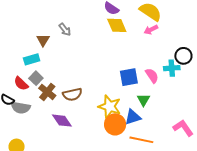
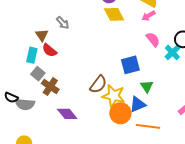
cyan rectangle: (32, 59) -> (32, 55), turned -56
cyan cross: (172, 68) -> (172, 52), turned -35
pink semicircle: (152, 76) -> (153, 39), moved
red semicircle: (21, 84) -> (49, 50), moved
brown semicircle: (72, 94) -> (98, 84), moved, turned -36

